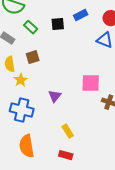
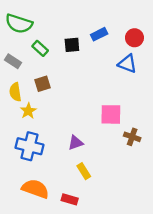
purple triangle: (55, 96) -> (75, 143), moved, turned 32
orange semicircle: (27, 146) -> (35, 189), turned 120
red rectangle: (66, 155) -> (70, 199), moved

